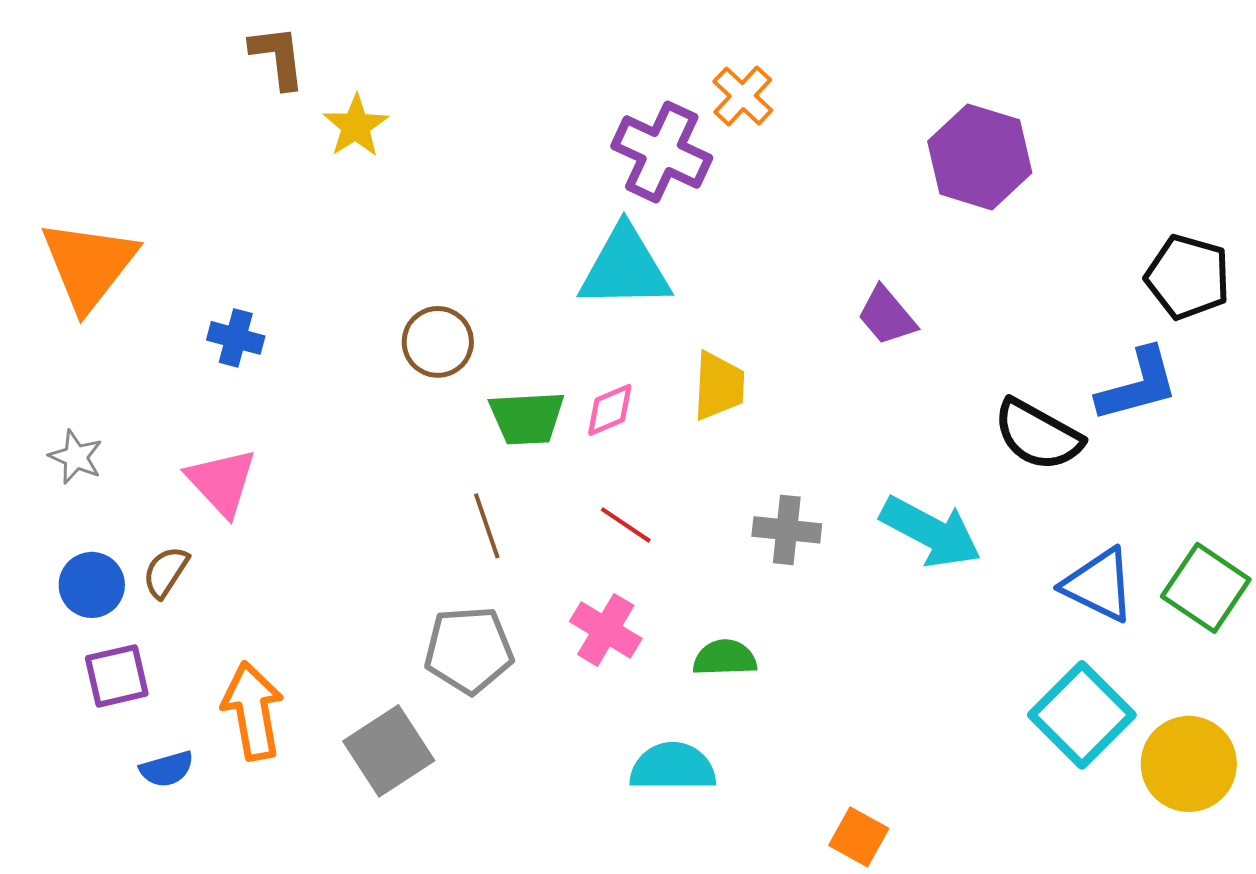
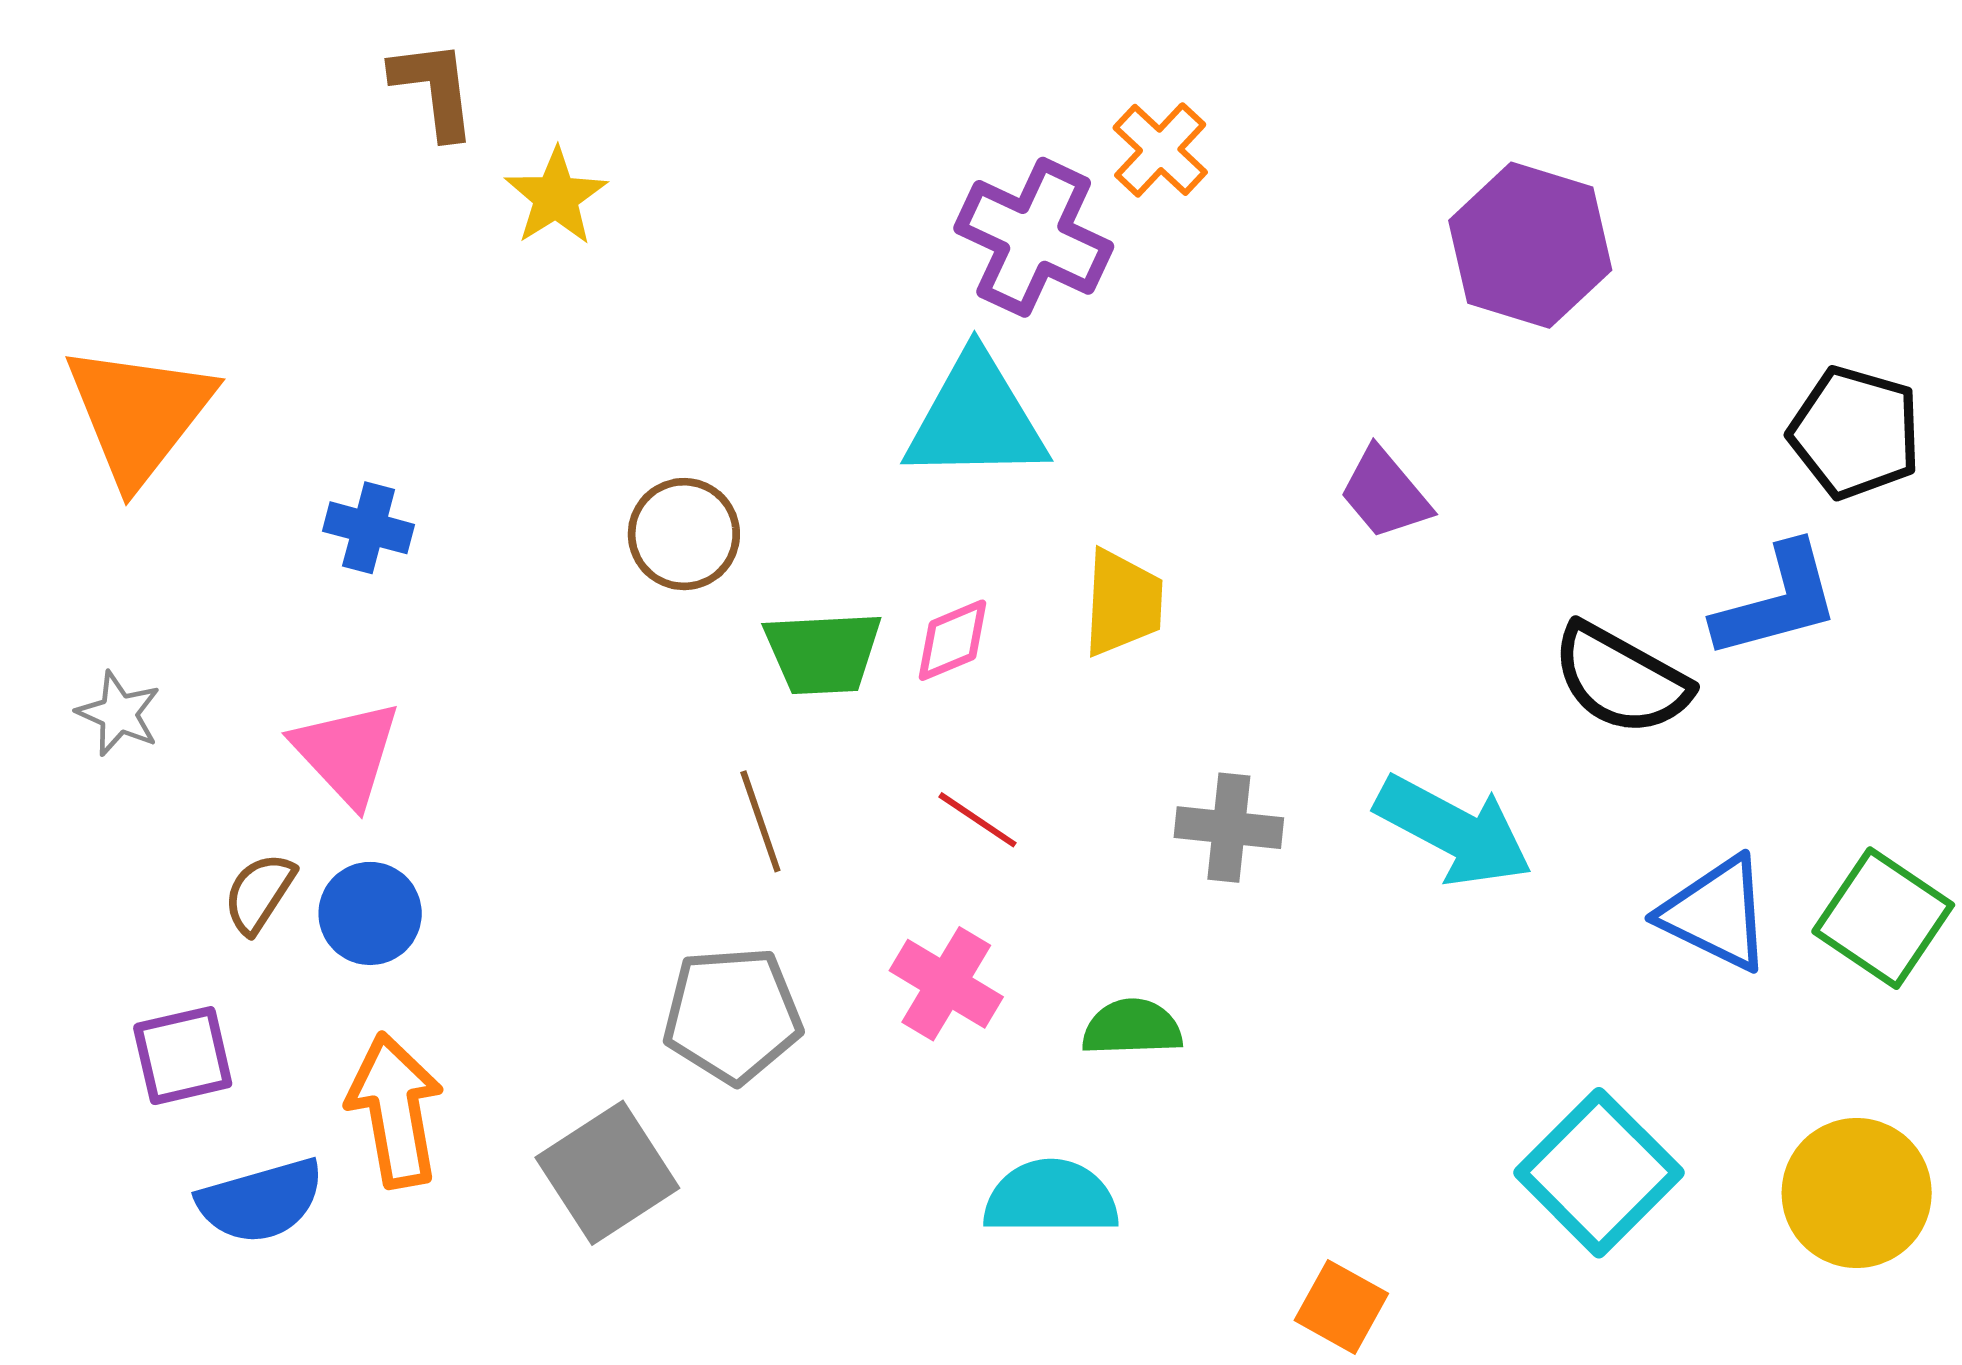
blue circle: (92, 585) -> (370, 913), moved
cyan square: (1082, 715) -> (1599, 1173), moved
blue semicircle: (167, 769) -> (261, 1201), size x1.5

